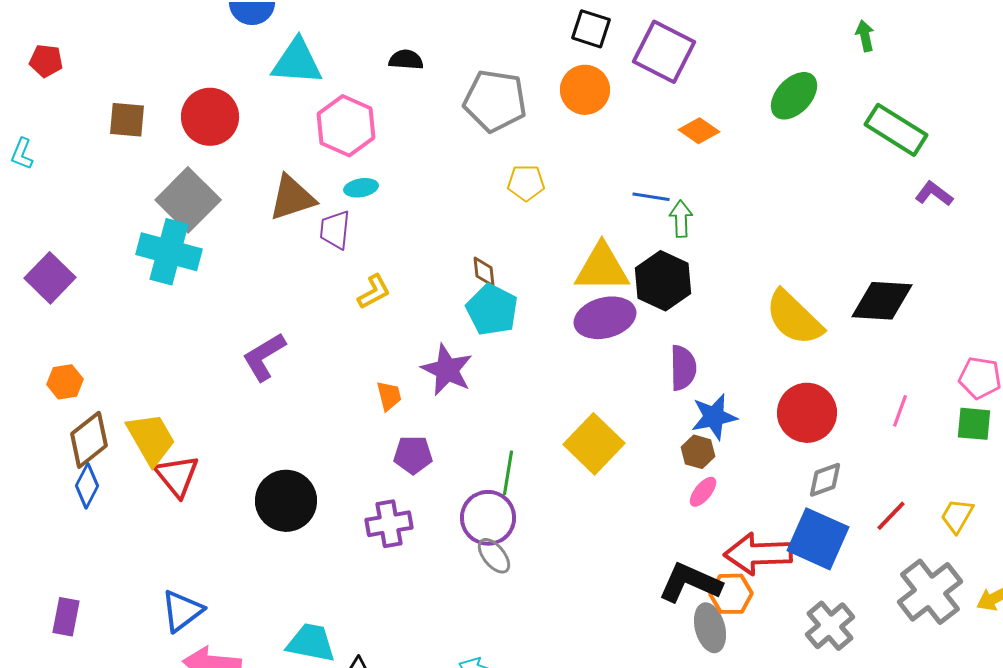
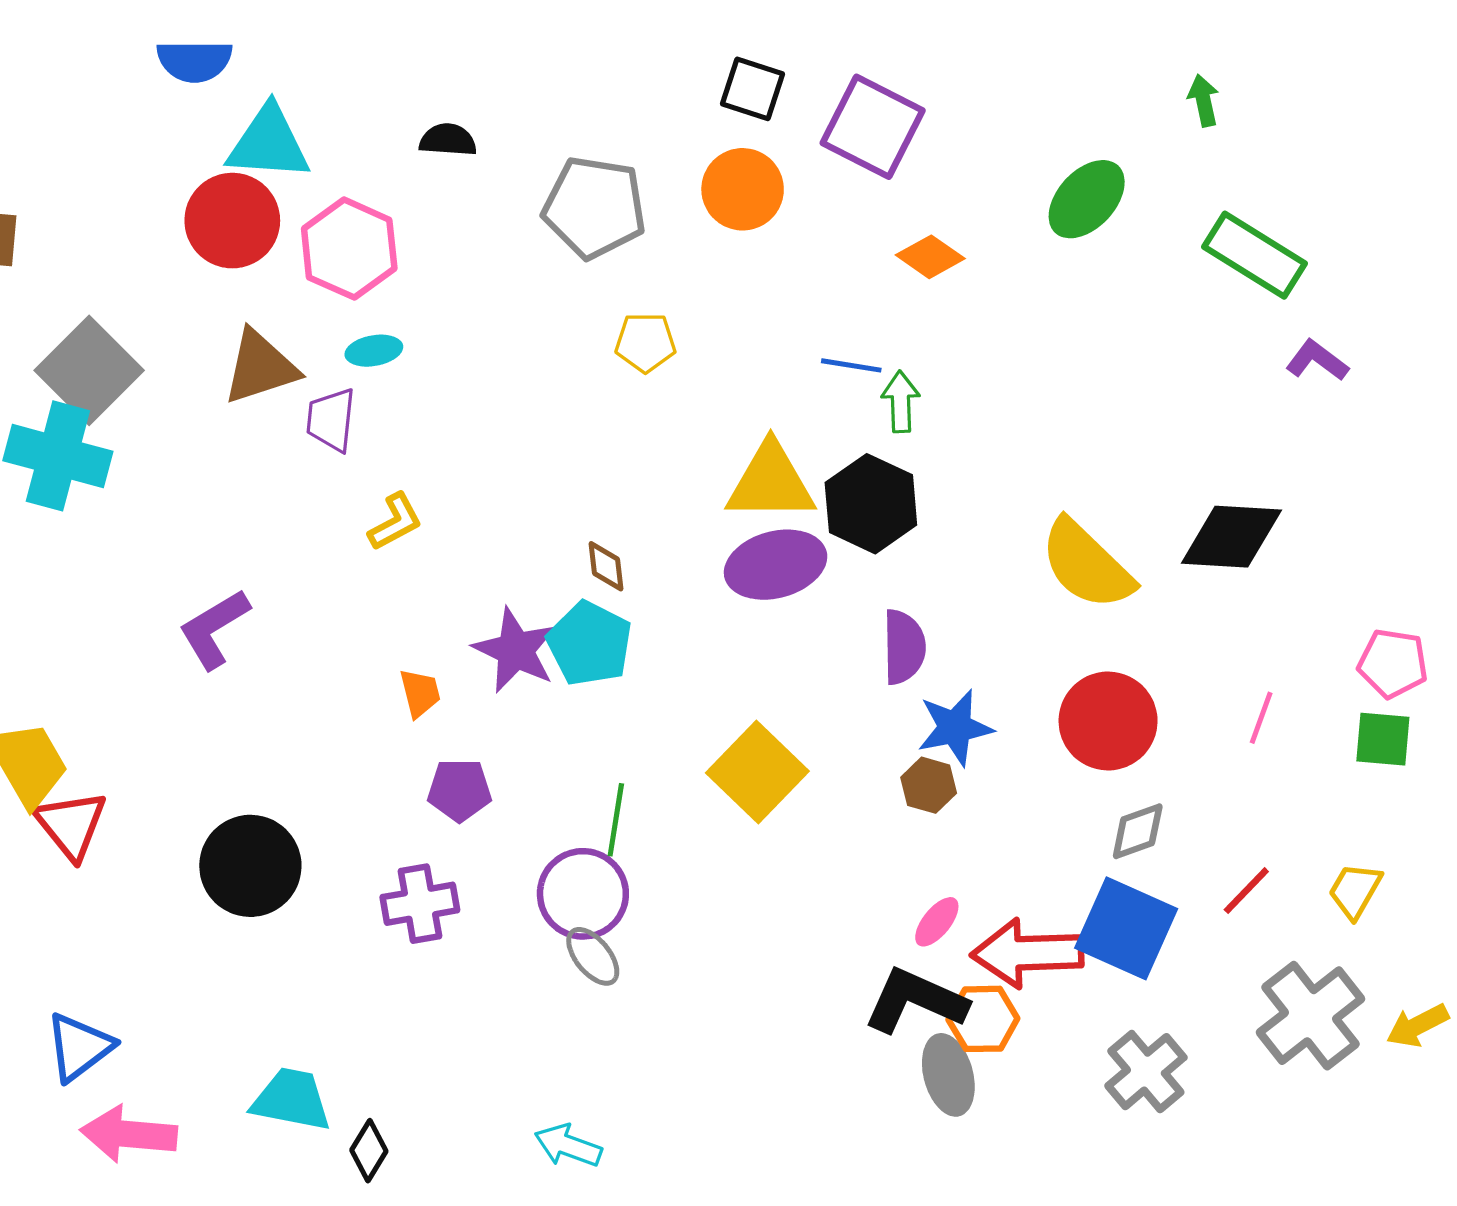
red circle: (210, 117) -> (232, 221), moved
brown diamond: (484, 272) -> (606, 566), moved
cyan pentagon: (492, 310) -> (590, 644), moved
pink ellipse: (703, 492) -> (937, 922), moved

